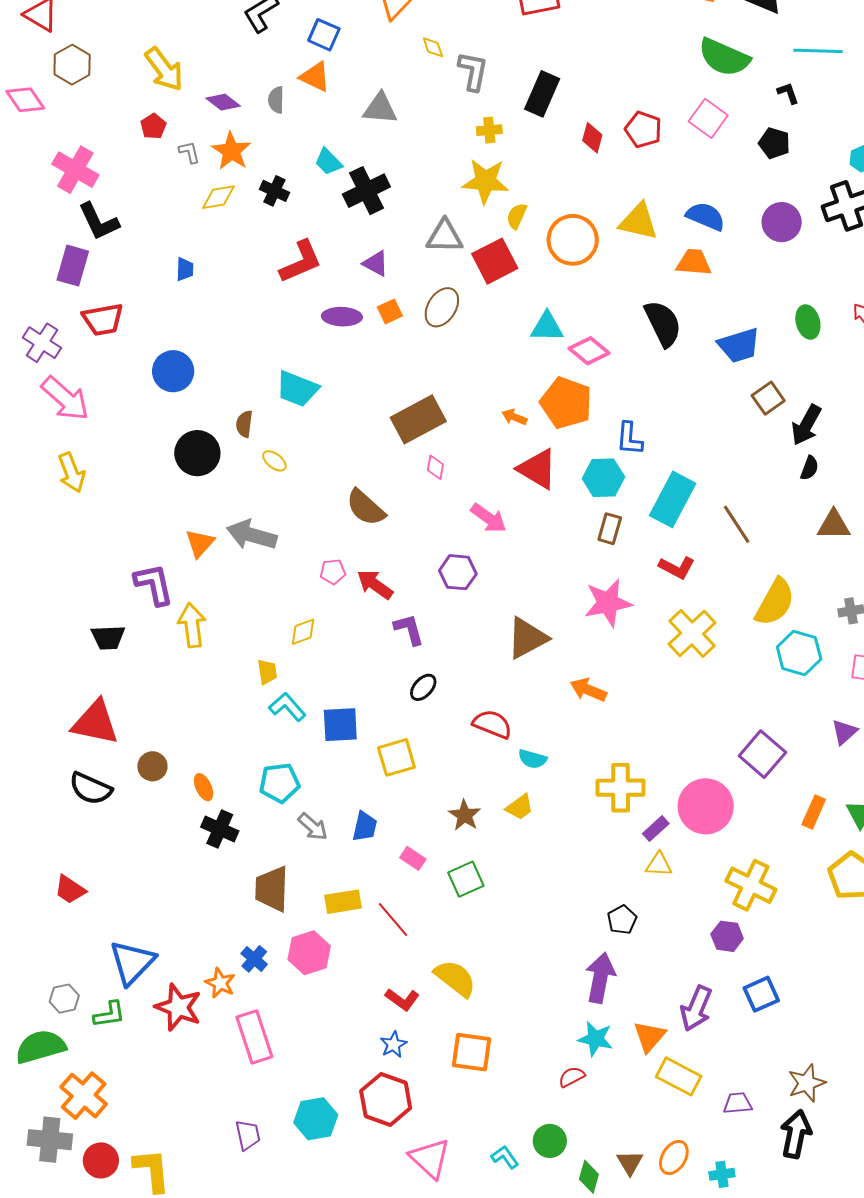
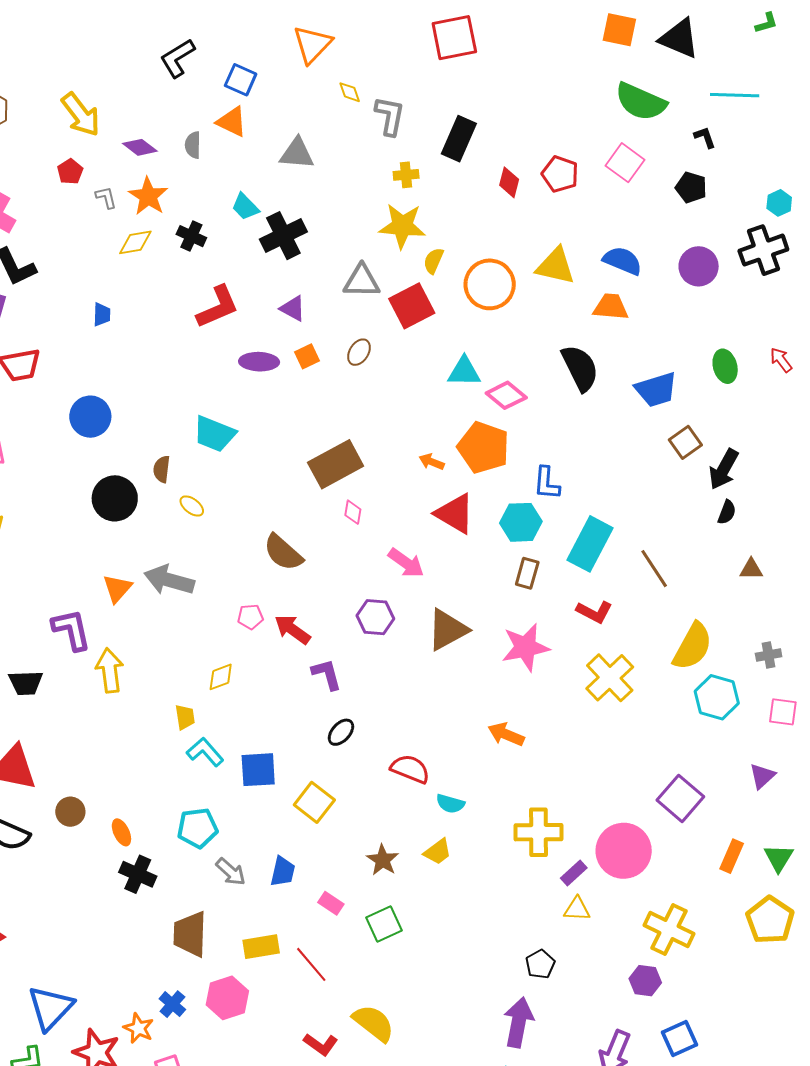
brown ellipse: (442, 307) -> (359, 352), size x0.7
brown triangle: (834, 525) -> (751, 569), size x0.7
brown triangle: (527, 638) -> (447, 630), moved
yellow square: (396, 757) -> (314, 802), turned -36

